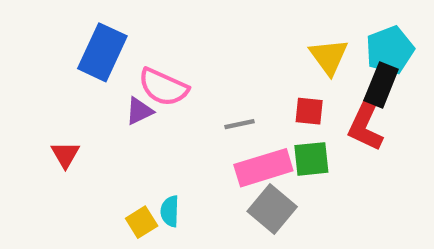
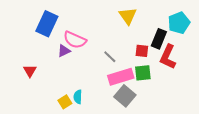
yellow triangle: (329, 57) -> (128, 16), moved
black rectangle: (381, 85) -> (159, 39), moved
gray line: (240, 124) -> (110, 57), turned 56

